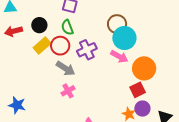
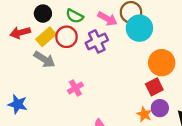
green semicircle: (67, 27) -> (75, 16), turned -42
red arrow: (14, 31) -> (20, 33), moved
pink arrow: (119, 57) -> (107, 19), moved
gray arrow: (66, 68) -> (44, 59), moved

